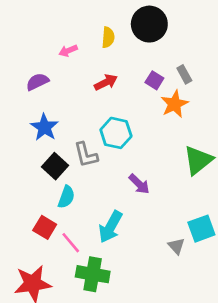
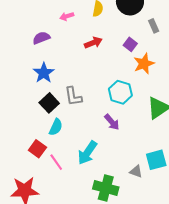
gray rectangle: (184, 74) -> (154, 26), moved
cyan hexagon: (116, 133) -> (120, 92), moved
gray triangle: (176, 246) -> (136, 171), turned -32
green cross: (93, 274) -> (106, 188), moved

